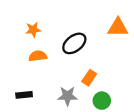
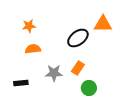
black ellipse: (74, 43) -> (78, 38), moved
gray star: (67, 96) -> (54, 73), moved

